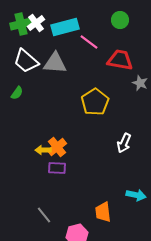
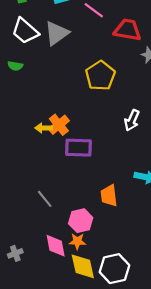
gray triangle: (55, 63) -> (57, 33), turned -40
green semicircle: (17, 93) -> (15, 66), turned 64
purple rectangle: (57, 168) -> (78, 148), moved, size x1.4

